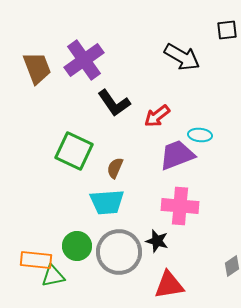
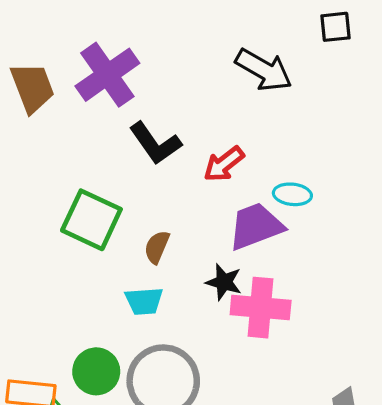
cyan trapezoid: (107, 202) -> (144, 301), size x0.7
black star: (157, 241) -> (224, 282), moved

